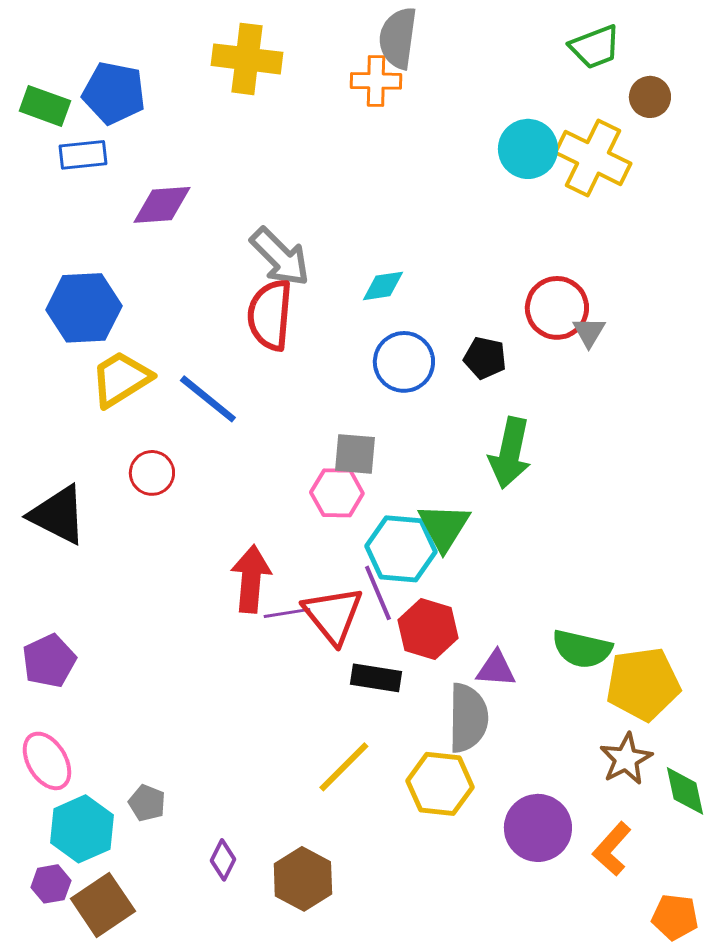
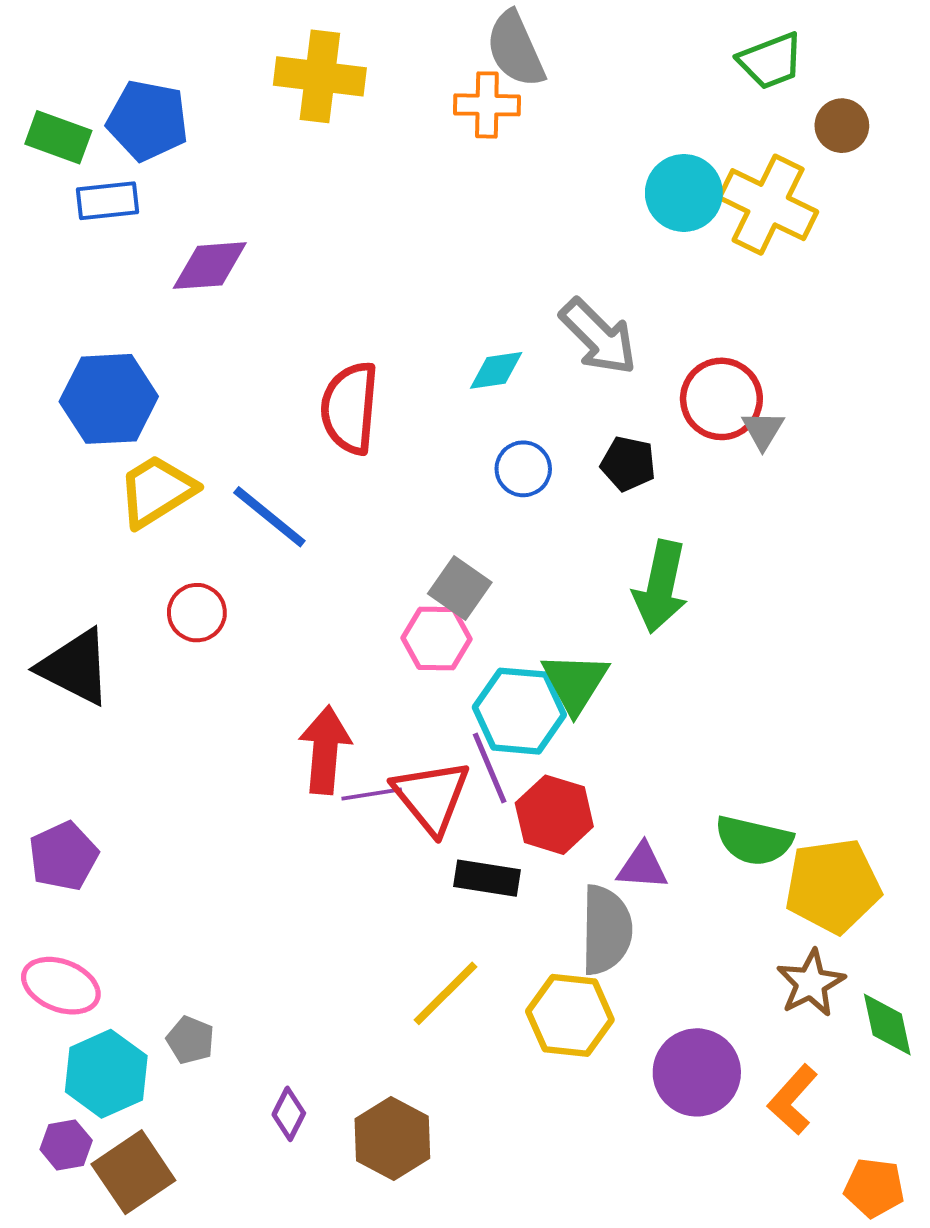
gray semicircle: (398, 38) -> (515, 49), turned -32
gray arrow: (280, 257) -> (598, 337), moved
blue circle: (404, 362) -> (523, 469), size x0.7
gray square: (355, 454) -> (460, 588), turned 30
pink ellipse: (47, 761) -> (61, 986), turned -38

